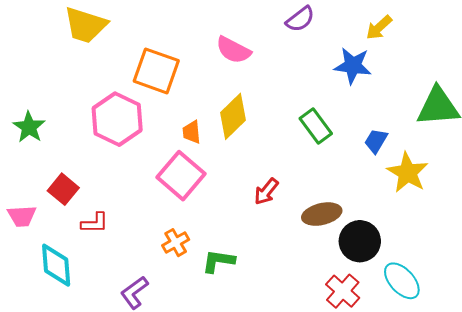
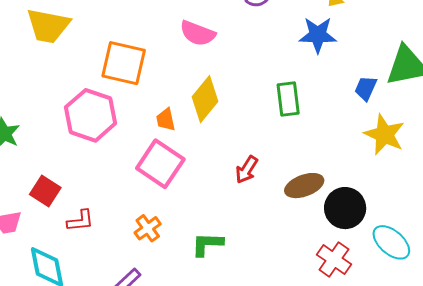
green rectangle: (316, 126) -> (288, 99), turned 36
blue trapezoid: (376, 141) -> (366, 88), moved
orange cross: (176, 243) -> (148, 228), moved

